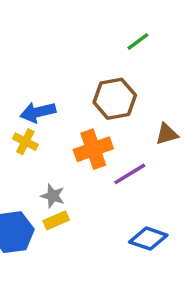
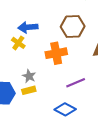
purple line: (130, 174) -> (76, 83), moved
blue diamond: (148, 239) -> (65, 109), moved

